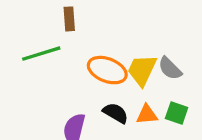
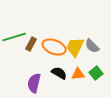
brown rectangle: (69, 19) -> (31, 44), moved, turned 32
green square: (177, 113) -> (96, 73), turned 32

